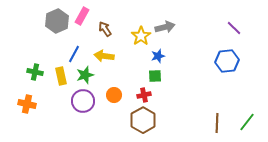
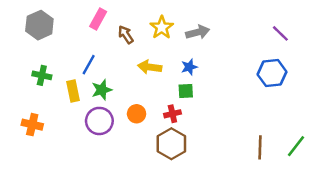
gray hexagon: (57, 21) -> (39, 25), moved
yellow star: (141, 36) -> (162, 27), moved
yellow arrow: (104, 56) -> (150, 67), moved
green cross: (35, 72) -> (42, 75), moved

